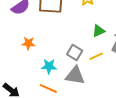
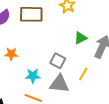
yellow line: (96, 56) -> (83, 74), moved, turned -32

